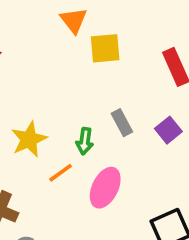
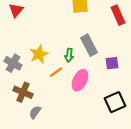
gray rectangle: (122, 123) -> (89, 45), size x1.5
purple square: (168, 130) -> (112, 63), moved, turned 32

